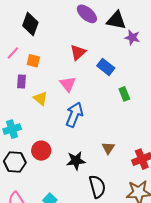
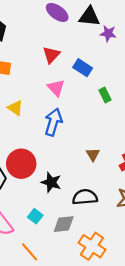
pink triangle: (68, 84) -> (56, 88), moved
red circle: (41, 151) -> (21, 164), size x1.4
black star: (76, 161) -> (51, 182), moved, turned 30
black semicircle: (97, 187) -> (85, 197), turned -75

